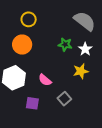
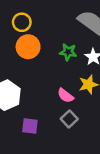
orange circle: (22, 45) -> (28, 47), moved
pink semicircle: (45, 80) -> (65, 96), moved

